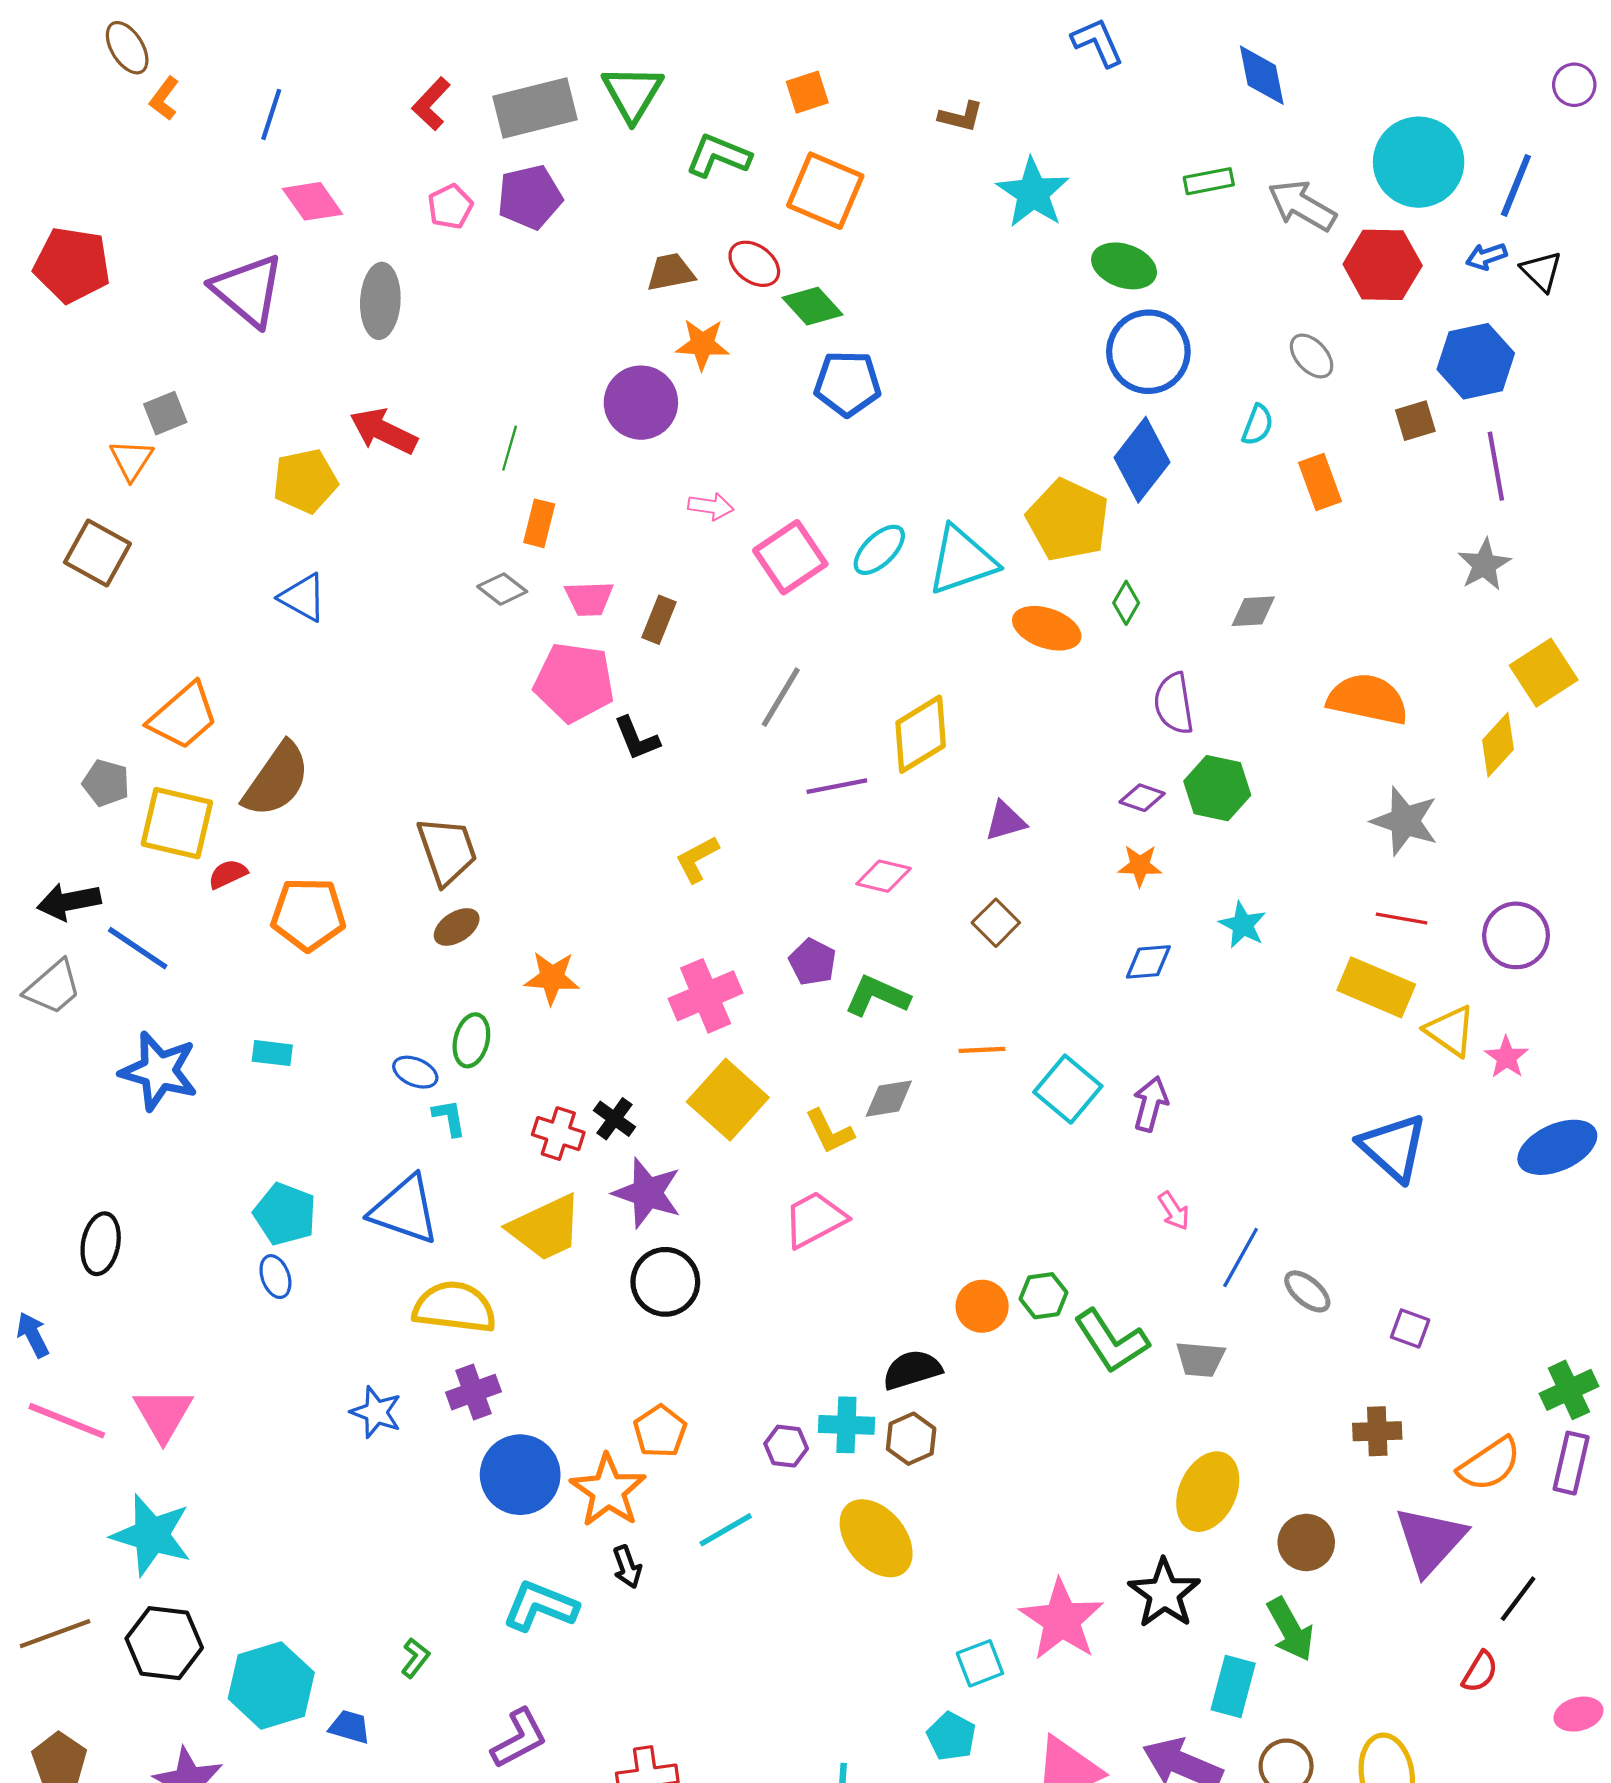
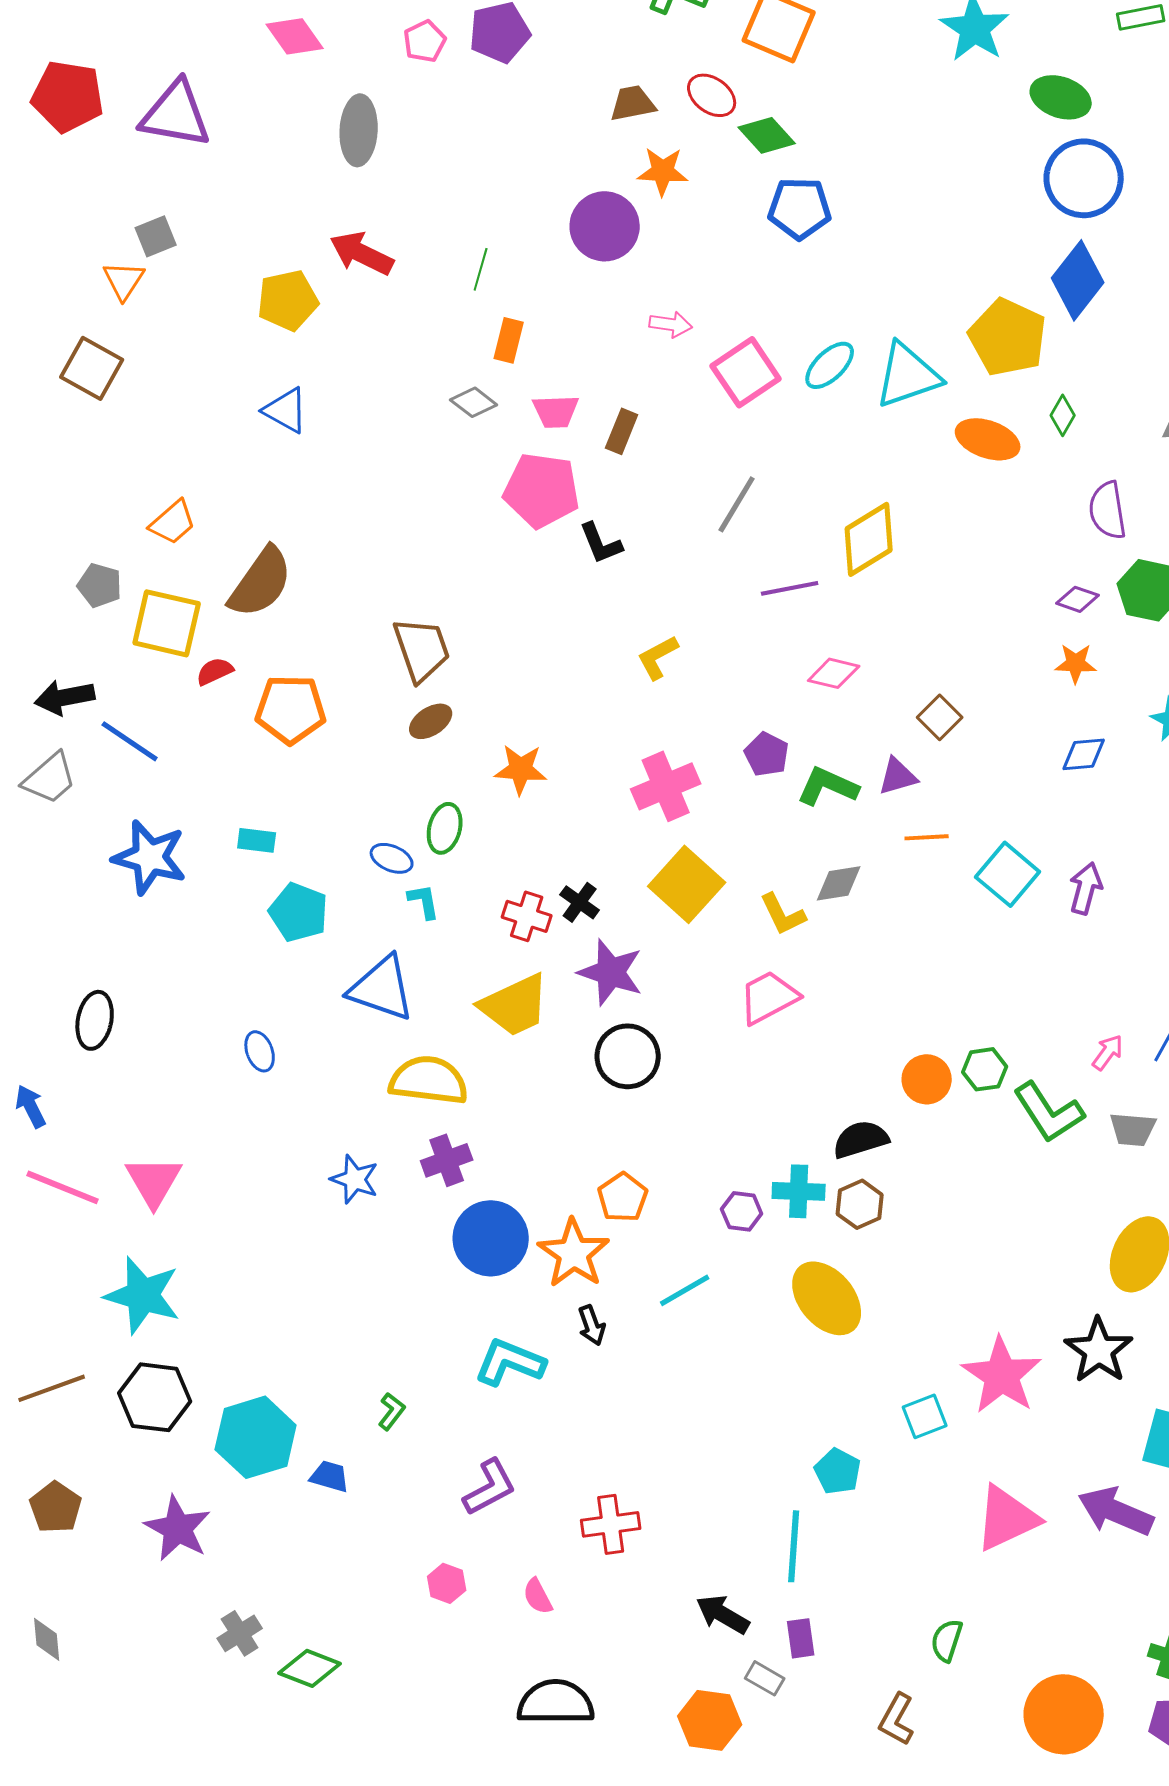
purple triangle: (248, 290) -> (176, 114), moved, turned -30
orange trapezoid: (183, 716) -> (173, 522), size x0.7
purple triangle: (1005, 821) -> (898, 776), moved
pink arrow: (1174, 1211) -> (1108, 1052), moved, turned -111
cyan pentagon: (285, 1214) -> (299, 912), moved
cyan pentagon: (951, 1736) -> (838, 1471), moved

